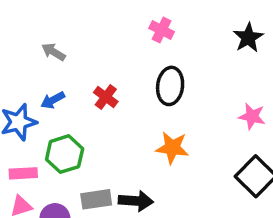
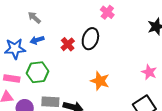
gray arrow: (53, 52) -> (34, 18), moved
black ellipse: (170, 86) -> (90, 39), moved

